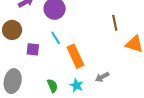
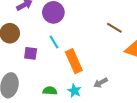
brown line: (115, 23) -> (114, 28), turned -49
green semicircle: (52, 86) -> (50, 91), turned -64

